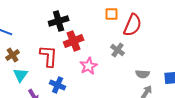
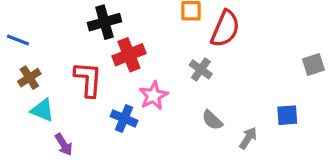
gray semicircle: (143, 74) -> (212, 120), moved, turned 40
cyan triangle: (21, 75) -> (42, 110), turned -42
blue cross: (58, 85) -> (124, 118), moved

